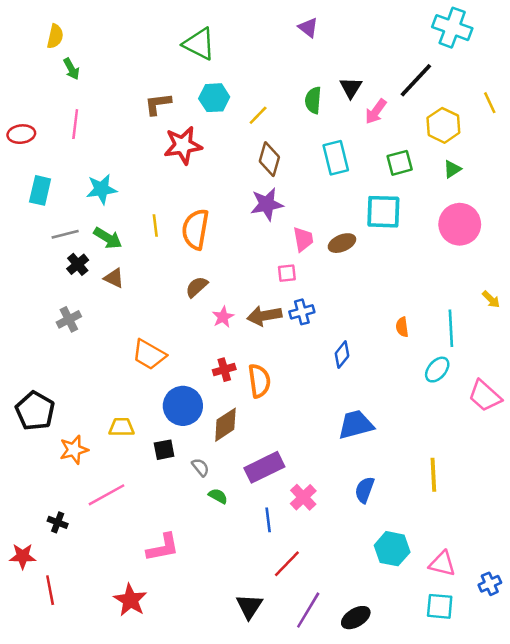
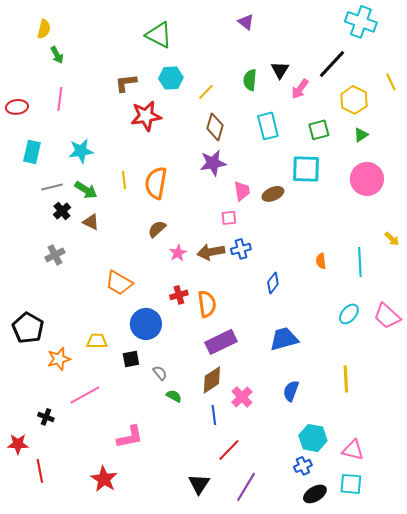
cyan ellipse: (437, 370) -> (349, 314), moved
brown diamond: (225, 425) -> (212, 380), moved
purple rectangle: (264, 467) -> (221, 342), moved
blue cross: (490, 584) -> (303, 466), moved
black ellipse: (356, 618) -> (315, 494), moved

